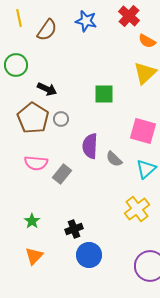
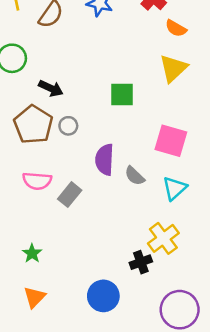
black cross: (74, 229) -> (141, 262), moved

